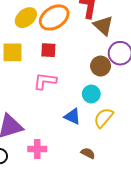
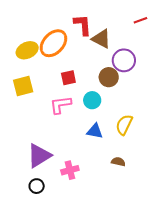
yellow ellipse: (26, 18) -> (27, 50), turned 30
red square: (48, 50) -> (68, 78), moved
cyan circle: (91, 94) -> (92, 100), moved

